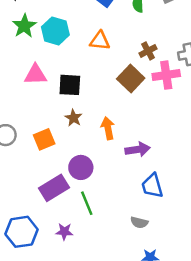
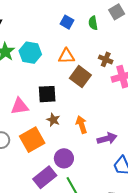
brown cross: (148, 51) -> (106, 59), turned -32
pink triangle: (35, 75) -> (20, 106), moved
brown square: (131, 78) -> (80, 77), moved
orange square: (44, 139) -> (32, 140), size x1.4

